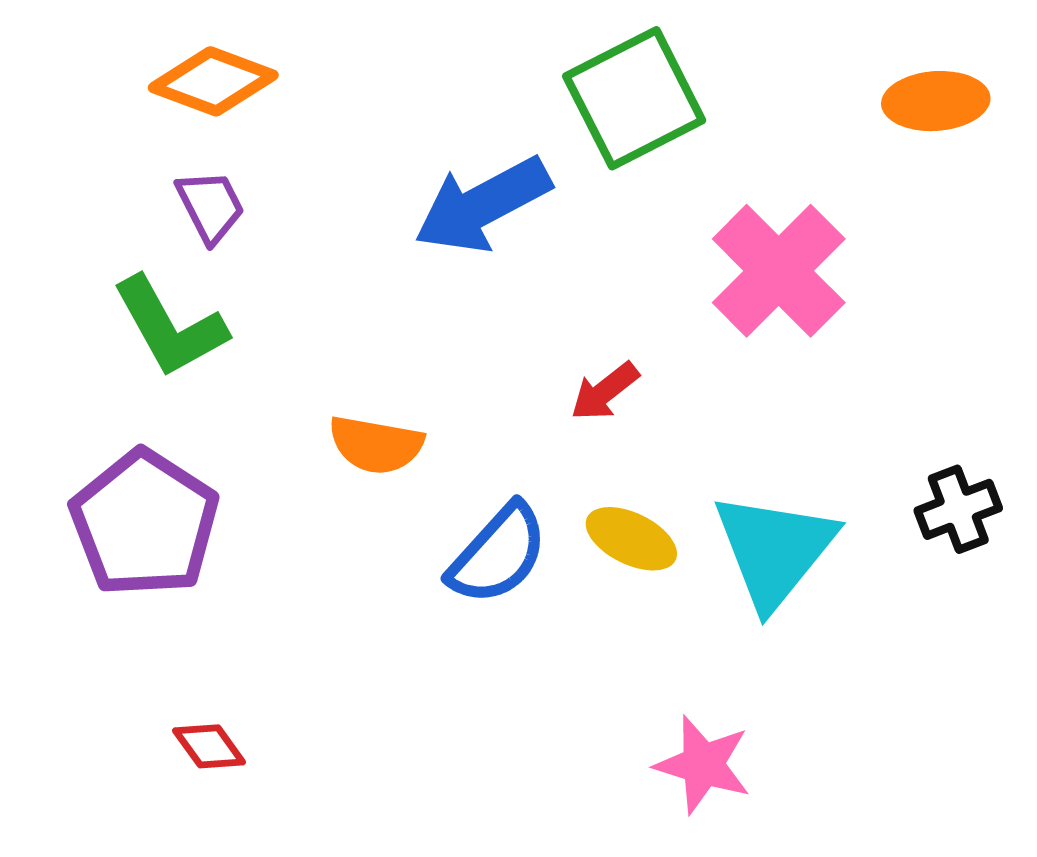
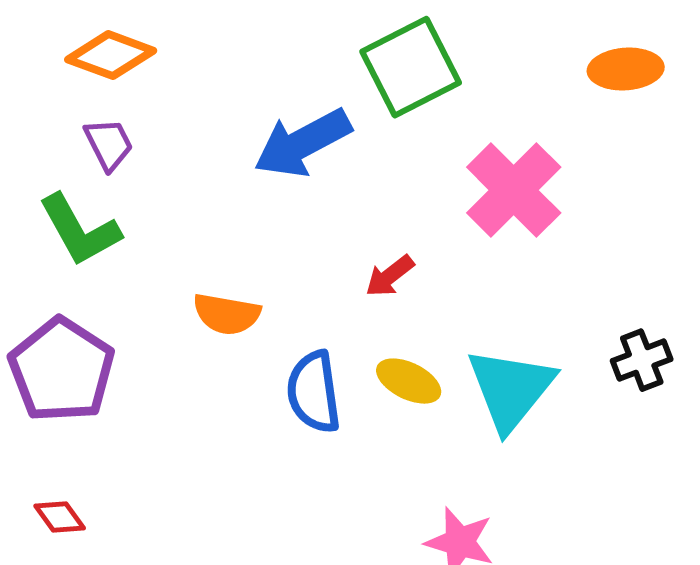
blue semicircle: (498, 554) -> (314, 392), turned 130
red diamond: (209, 746) -> (60, 517), moved

